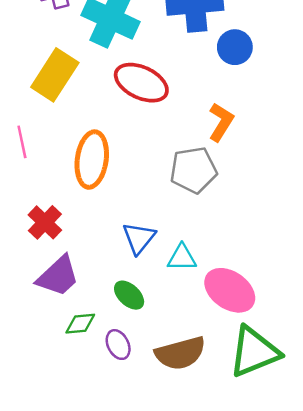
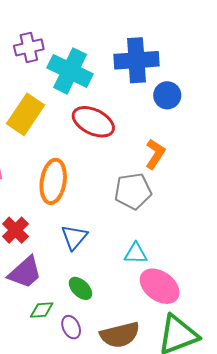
blue triangle: (139, 238) -> (74, 237), moved
cyan triangle: (182, 258) -> (136, 253), moved

